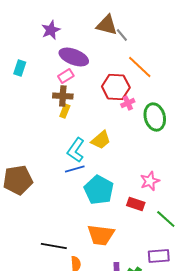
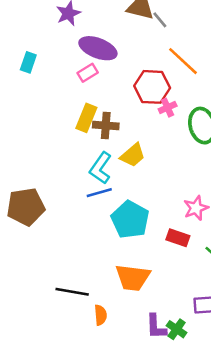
brown cross: (63, 96) -> (106, 126), moved
yellow rectangle: (65, 111) -> (86, 118), size x1.5

